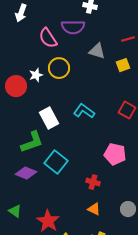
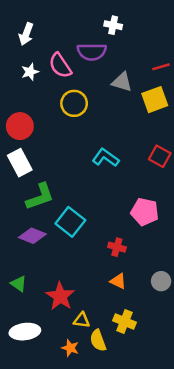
yellow square: (123, 65) -> (155, 100), size x1.5
white star: (36, 75) -> (30, 72), moved
white rectangle: (49, 118) -> (20, 163), moved

